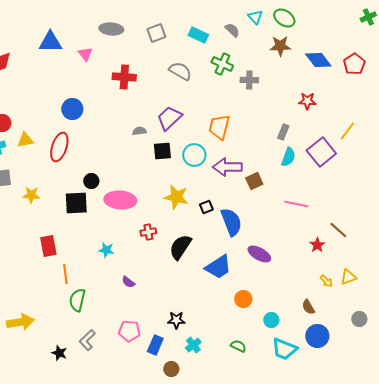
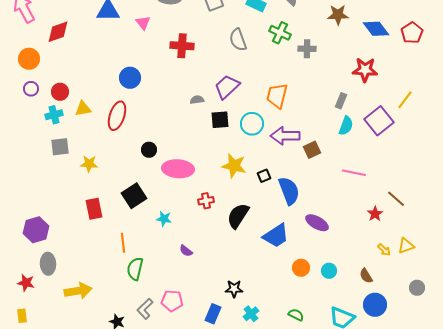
gray semicircle: (180, 71) -> (238, 40), turned -140
red star: (307, 101) -> (365, 70), size x1.4
black square: (76, 203) -> (134, 196), moved, turned -30
red rectangle: (48, 246) -> (94, 209), moved
cyan circle: (271, 320) -> (329, 271), moved
pink pentagon: (129, 331) -> (172, 301), moved

